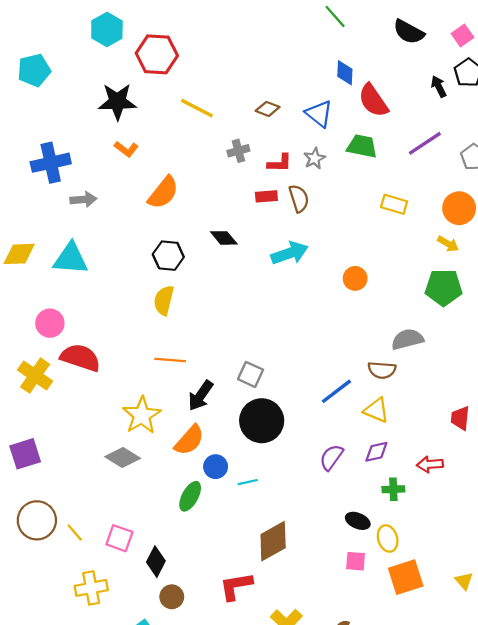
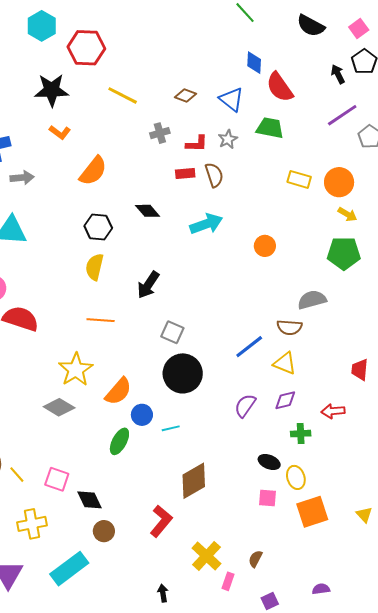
purple line: (425, 143) -> (342, 115), moved
orange circle: (459, 208) -> (339, 182), moved
black arrow: (201, 396) -> (148, 285), moved
black diamond: (156, 562) -> (89, 500), turned -52
red L-shape: (236, 586) -> (161, 521), turned 140

